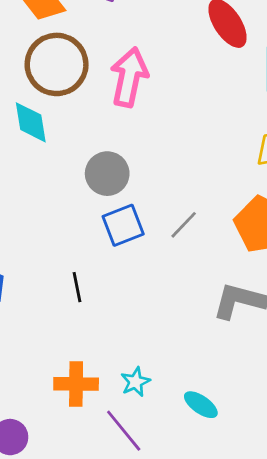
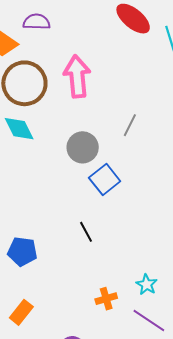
gray line: (184, 225) -> (130, 125), moved
orange cross: (76, 384) -> (106, 299), size x0.7

